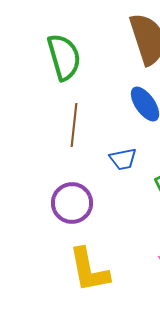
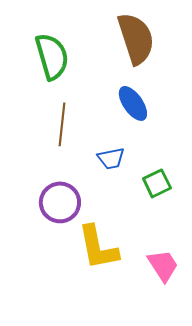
yellow L-shape: (89, 270) -> (98, 247), moved

